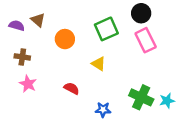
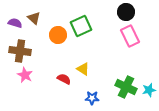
green square: (106, 29) -> (81, 26), moved
brown cross: (22, 57) -> (20, 51), size x1.5
yellow triangle: (99, 64) -> (83, 69), moved

